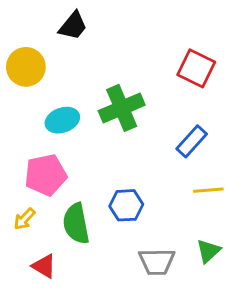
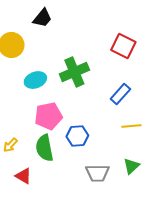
pink pentagon: (46, 175) -> (48, 116), moved

